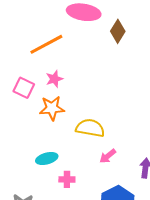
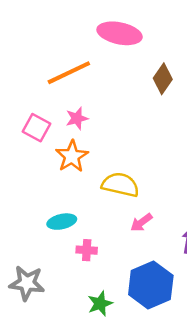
brown diamond: (118, 31) -> (163, 79), moved
orange star: (52, 108) -> (72, 156), turned -30

